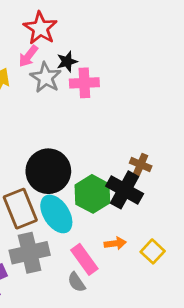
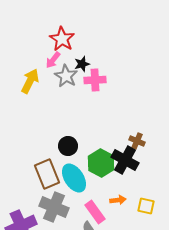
black circle: (48, 171) -> (68, 146), size x0.6
yellow square: (153, 251) -> (146, 206), turned -30
gray cross: (30, 253) -> (54, 207), turned 36

